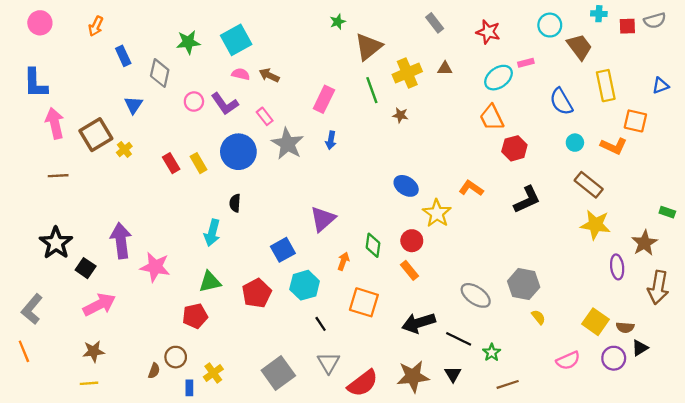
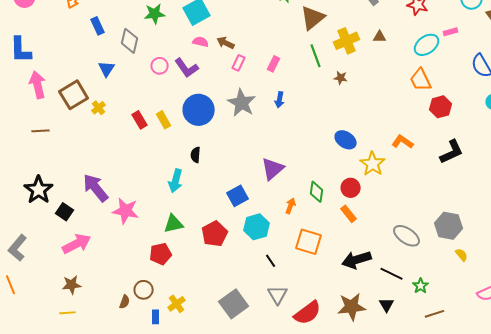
pink rectangle: (324, 99) -> (274, 64), size x0.7
pink rectangle: (265, 116) -> (239, 63), moved, turned 63
purple arrow: (121, 241) -> (96, 188), turned -32

